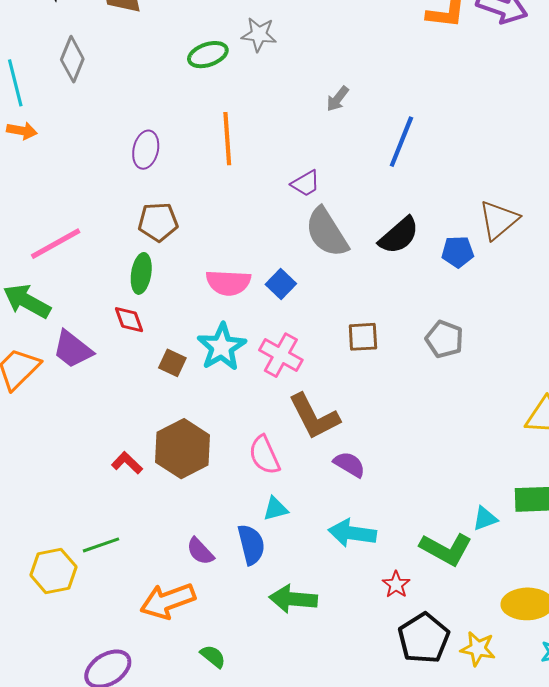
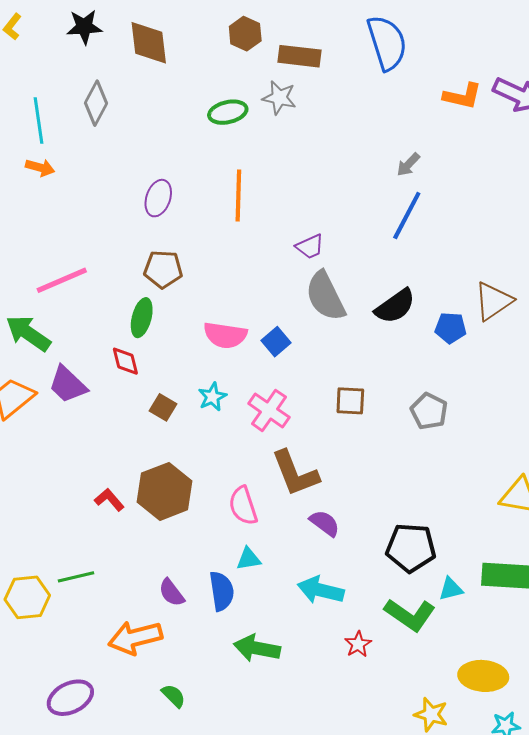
gray arrow: (338, 99) -> (408, 164), moved
cyan star: (222, 347) -> (212, 397), size x0.6
black pentagon: (424, 638) -> (411, 548), moved, turned 30

